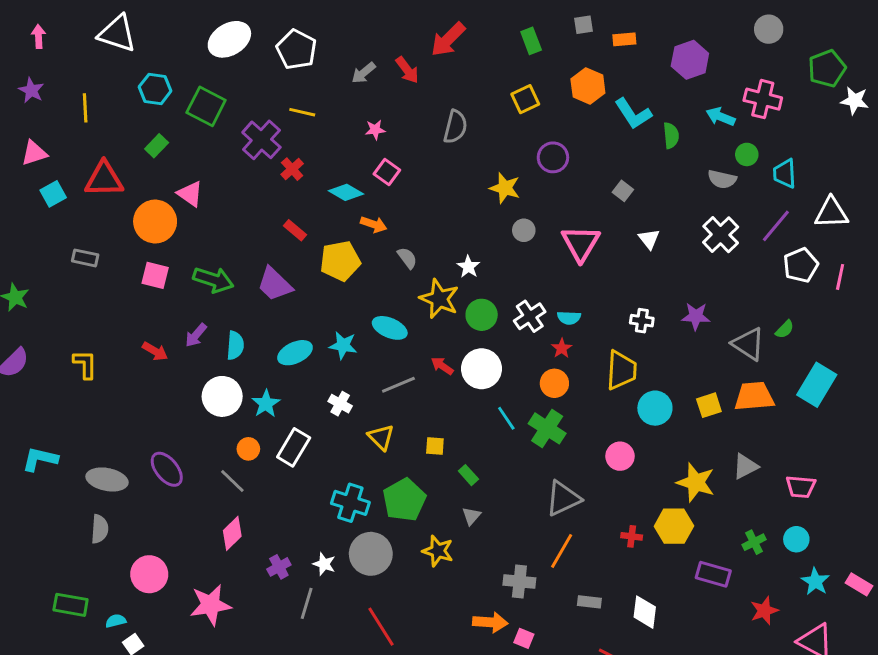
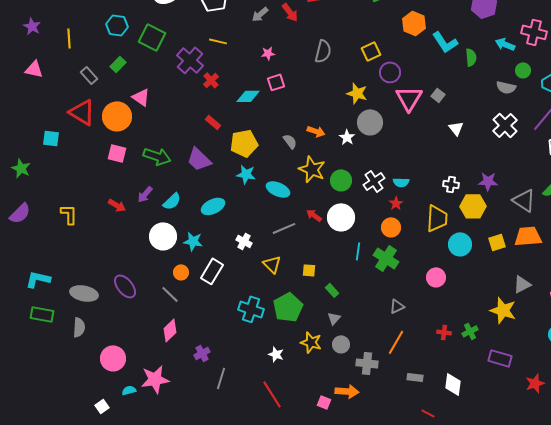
yellow square: (525, 99) -> (371, 51), moved
pink triangle: (34, 153) -> (34, 69), turned 30
pink square: (387, 172) -> (276, 82), turned 36
red triangle: (104, 179) -> (82, 112), moved, turned 32
cyan diamond: (346, 192) -> (248, 96), turned -30
cyan square: (53, 194) -> (51, 138), moved, turned 36
orange arrow: (374, 224) -> (316, 131), moved
gray circle: (524, 230) -> (370, 122), size x1.6
pink triangle: (581, 243) -> (409, 98), moved
gray rectangle: (85, 258) -> (89, 75), moved, turned 36
white star: (468, 267) -> (347, 137), moved
cyan semicircle: (235, 345) -> (172, 201), turned 42
cyan star: (343, 345) -> (246, 174), moved
cyan star: (266, 404) -> (193, 241), turned -30
cyan line: (506, 418) -> (358, 251), turned 42
yellow star: (696, 482) -> (503, 310), moved
gray triangle: (563, 498) -> (397, 306), size x0.6
yellow hexagon: (674, 526) -> (473, 206), moved
green cross: (754, 542) -> (470, 331), moved
gray circle: (371, 554) -> (341, 344), moved, size x0.6
white star: (324, 564) -> (276, 354), moved
green rectangle: (71, 605) -> (42, 314), moved
cyan semicircle: (116, 621) -> (129, 390), moved
pink square: (524, 638) -> (324, 402), moved

